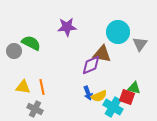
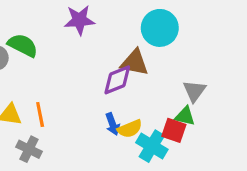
gray triangle: (140, 44) -> (194, 91), moved

